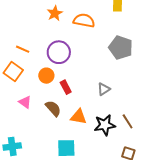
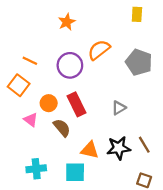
orange semicircle: (84, 21) -> (99, 50), moved, turned -50
orange circle: (46, 76) -> (49, 103), moved
red rectangle: (66, 87) -> (76, 104), size x1.5
orange triangle: (78, 117) -> (90, 150), moved
cyan cross: (12, 146) -> (36, 169), moved

